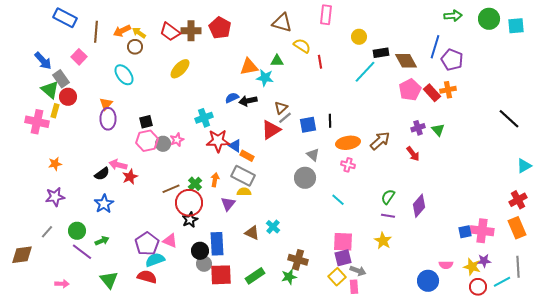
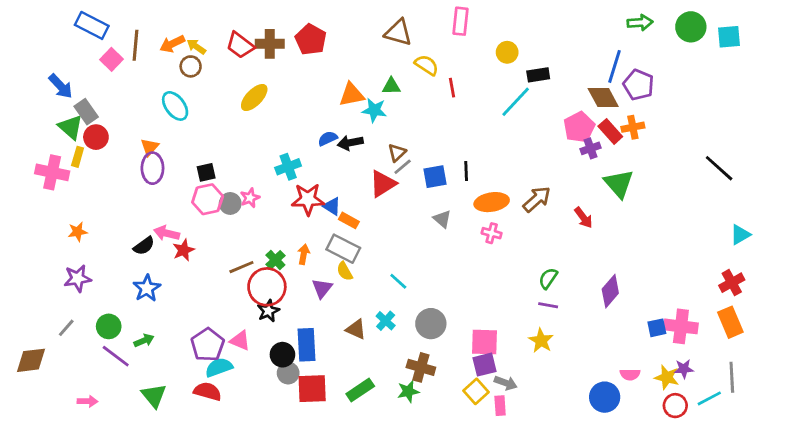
pink square: (79, 57) -> (111, 59), moved
brown diamond: (406, 61) -> (603, 98), moved
purple cross: (418, 128) -> (590, 148), moved
green triangle: (438, 130) -> (619, 184), size x1.6
gray circle: (305, 178) -> (431, 324), moved
yellow semicircle: (244, 192) -> (345, 271), turned -120
cyan line: (338, 200) -> (398, 281), moved
purple diamond: (419, 206) -> (610, 291), moved

